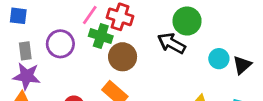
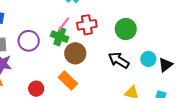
pink line: (90, 15) -> (64, 24), moved
red cross: (120, 17) -> (87, 25), moved, turned -30
black arrow: (172, 43) -> (119, 60), moved

